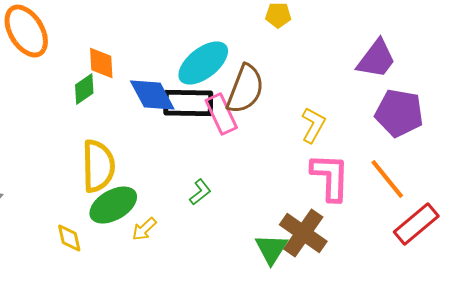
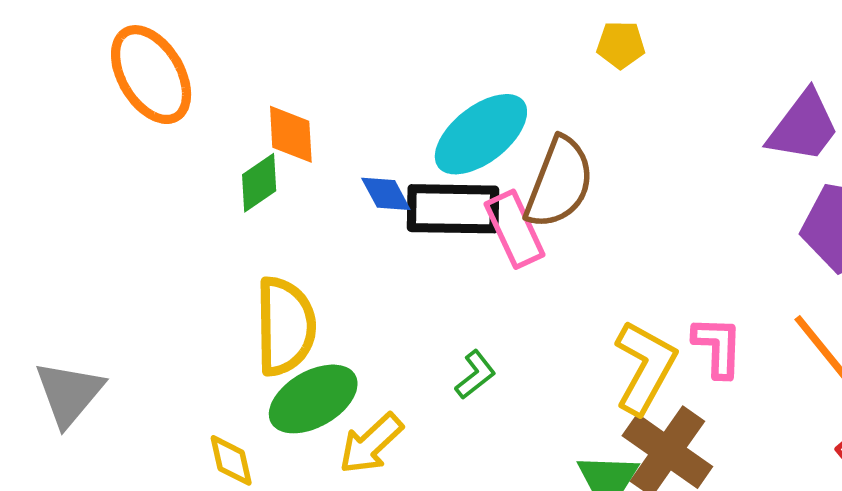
blue diamond: (152, 95) -> (386, 194), size x0.6
yellow L-shape: (313, 125) -> (645, 367), moved, size x1.4
pink L-shape: (330, 177) -> (718, 347), size x0.7
yellow arrow: (144, 229) -> (371, 444), size x1.4

